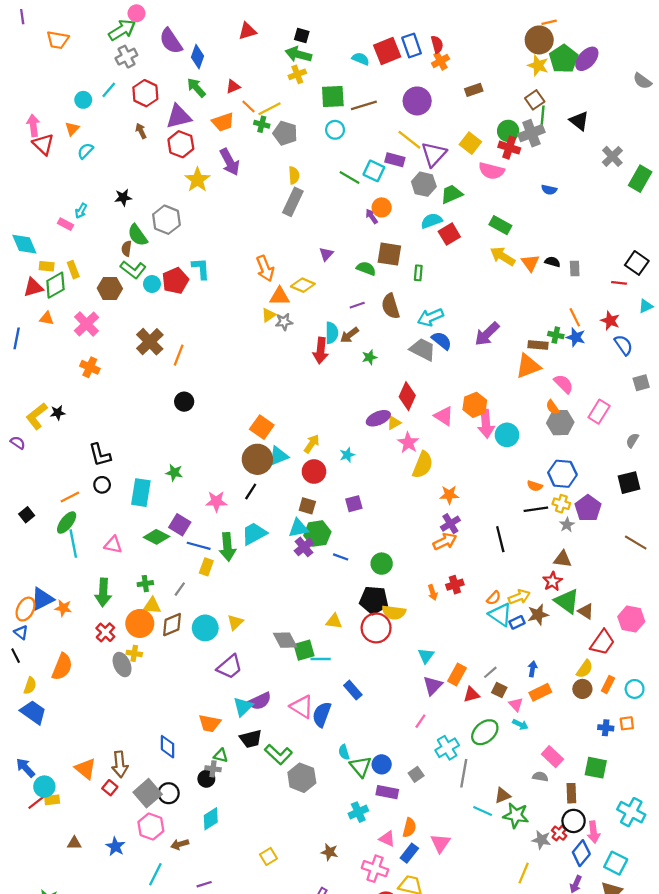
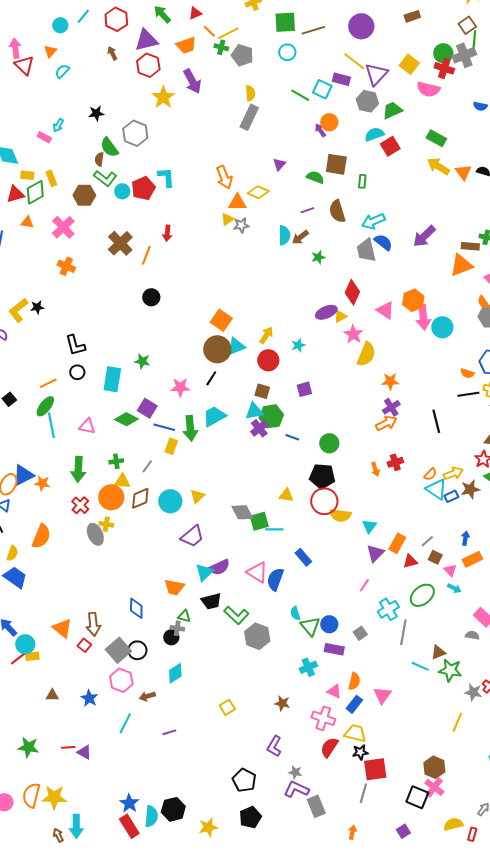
gray trapezoid: (423, 349) -> (366, 250), turned -130
red arrow: (321, 351) -> (167, 233), moved, size x0.7
yellow semicircle: (394, 612) -> (340, 515), moved

